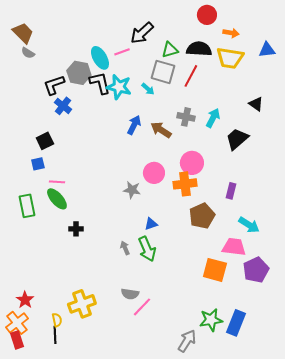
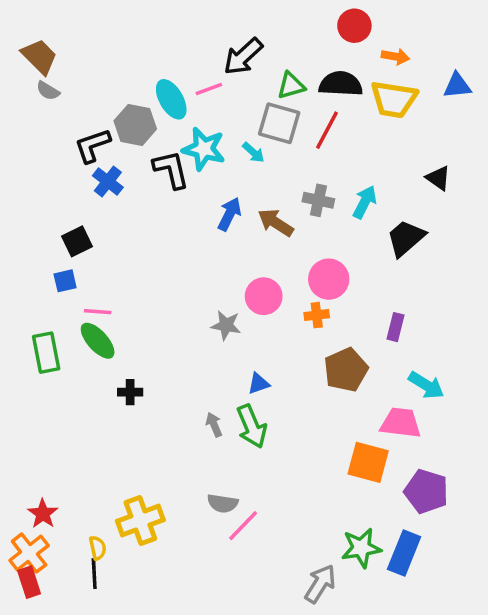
black L-shape: (100, 83) -> (171, 170), moved
orange cross: (185, 184) -> (317, 315), size x0.6
purple pentagon: (256, 270) -> (426, 491), moved, turned -30

